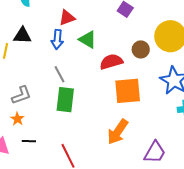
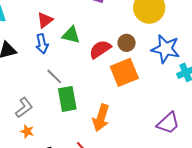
brown circle: (141, 49) -> (127, 43), moved
orange arrow: (118, 132) -> (101, 118), moved
purple trapezoid: (155, 152) -> (168, 123), turned 35

